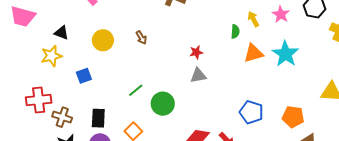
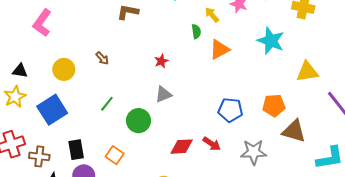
cyan star: (285, 54) -> (271, 41), moved
blue square: (84, 76) -> (52, 110), size x1.8
gray triangle: (198, 76) -> (163, 94), moved
green line: (136, 90) -> (107, 104), moved

